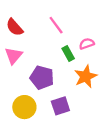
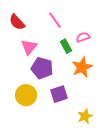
pink triangle: (13, 56) -> (29, 47), moved

